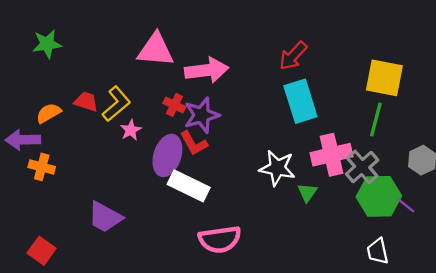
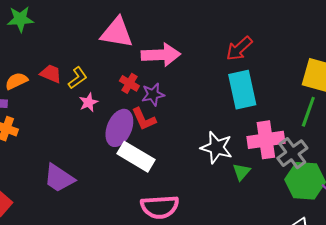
yellow L-shape: (116, 104) -> (78, 78), size x0.7
purple star: (202, 115) -> (153, 94), size x0.7

